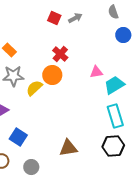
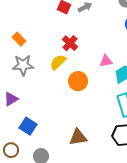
orange circle: (52, 75) -> (78, 81), moved
yellow semicircle: (34, 88) -> (58, 62), moved

